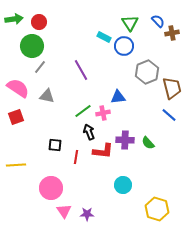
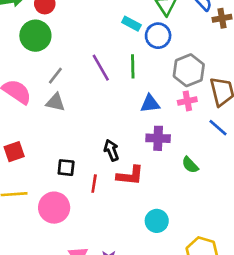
gray line: (40, 67) -> (55, 76), moved
green line: (83, 111) -> (133, 66), moved, turned -54
pink cross: (103, 113) -> (187, 101), moved
red square: (16, 117) -> (14, 152), moved
purple cross: (125, 140) -> (158, 138), moved
pink circle: (51, 188) -> (54, 208), moved

